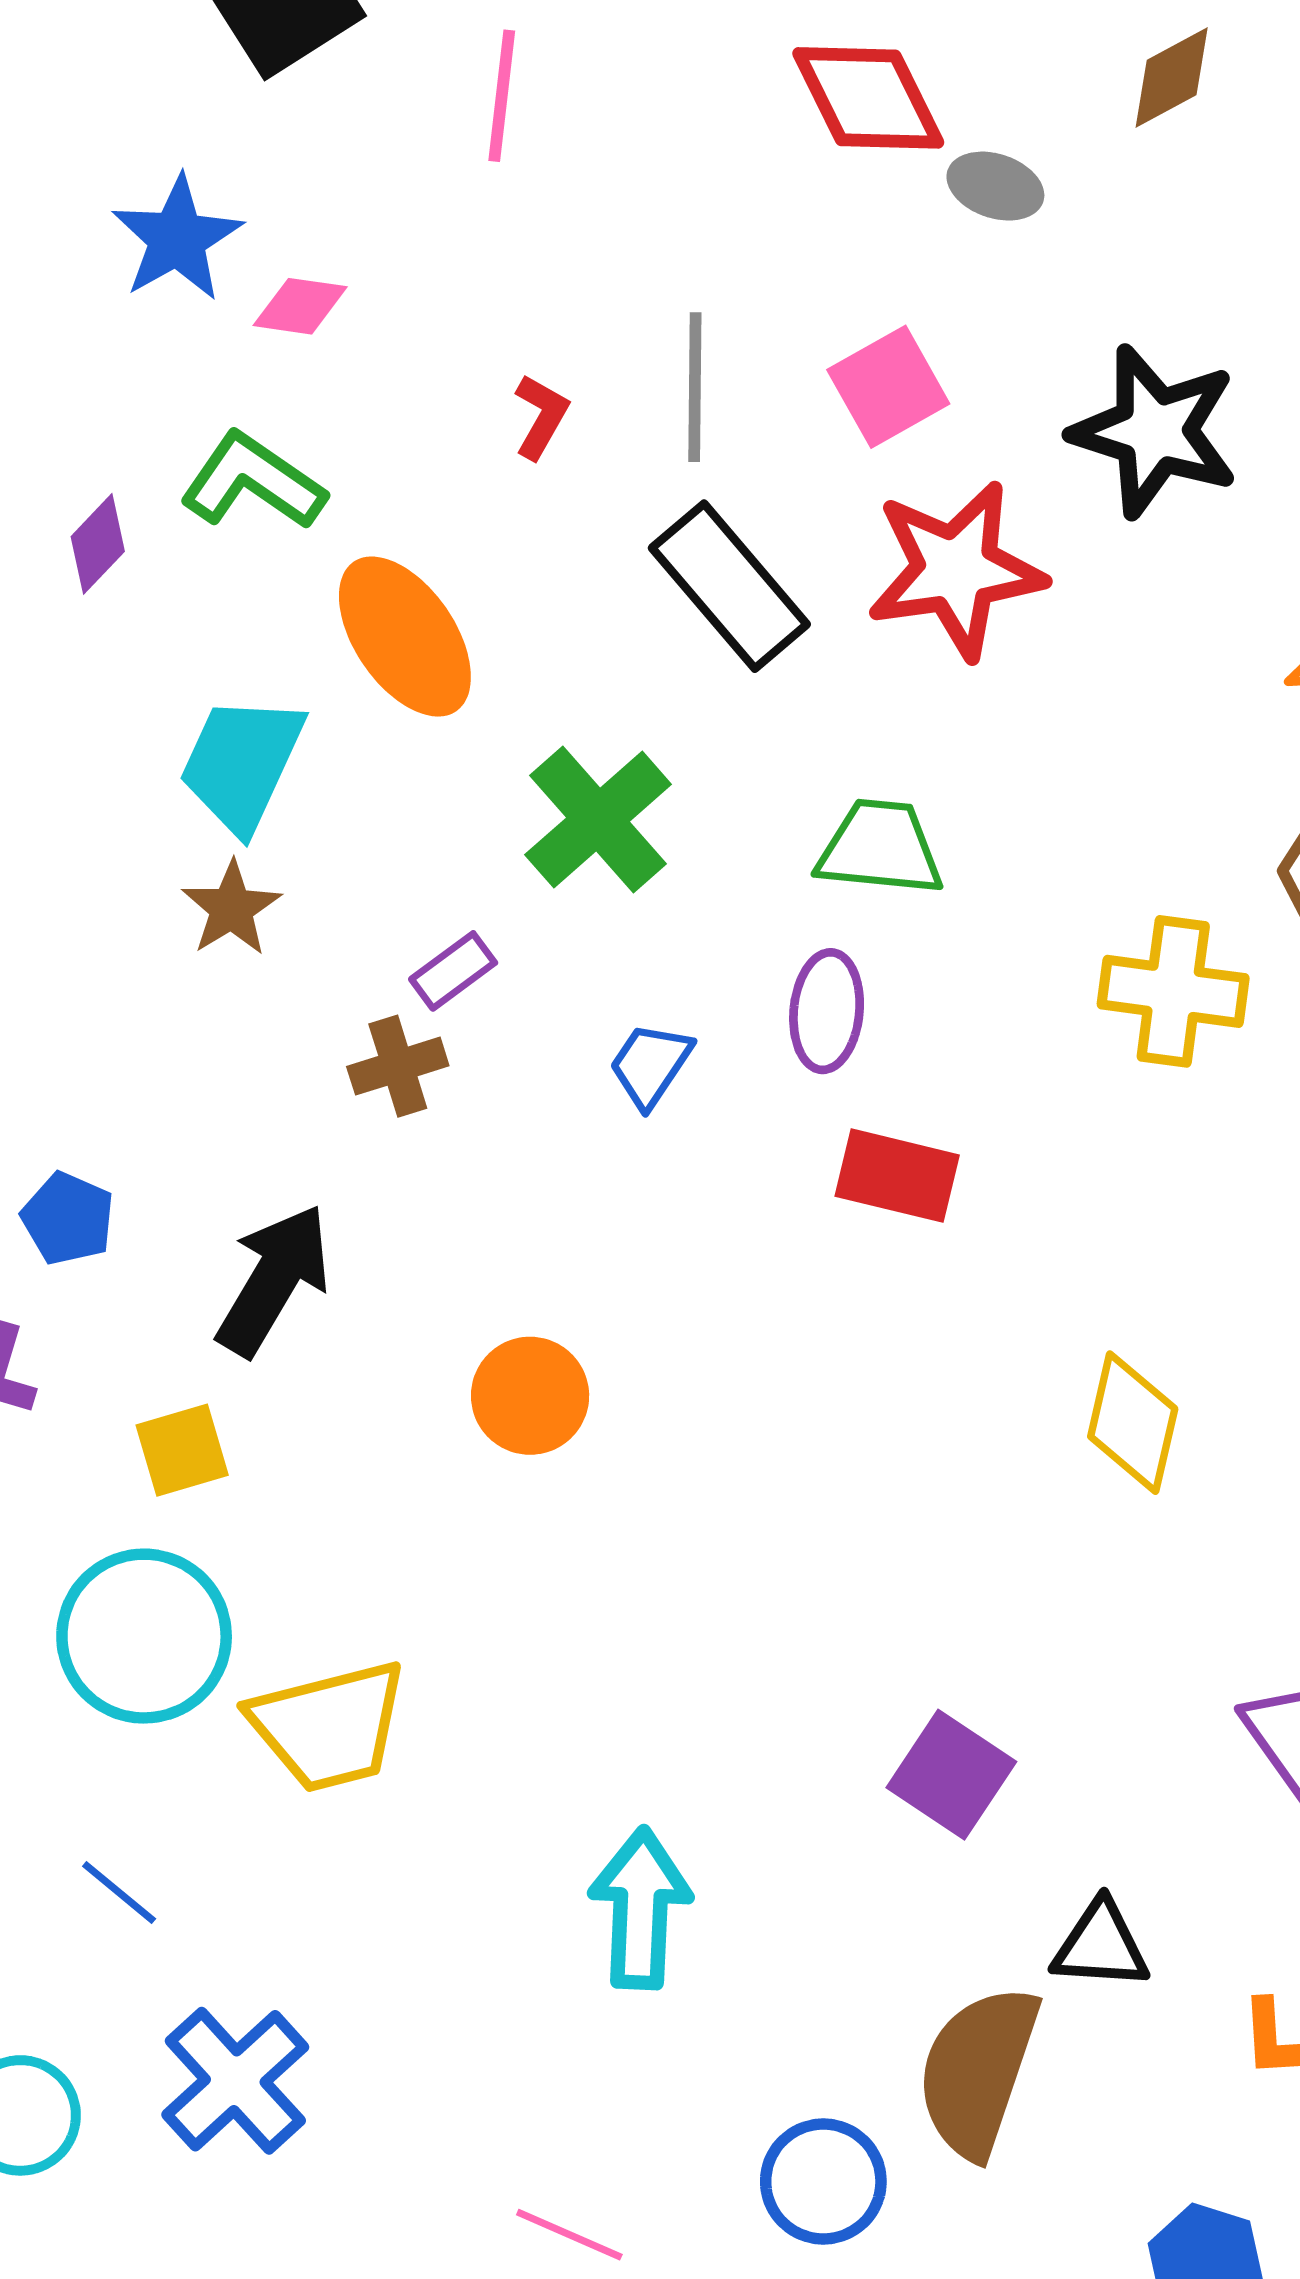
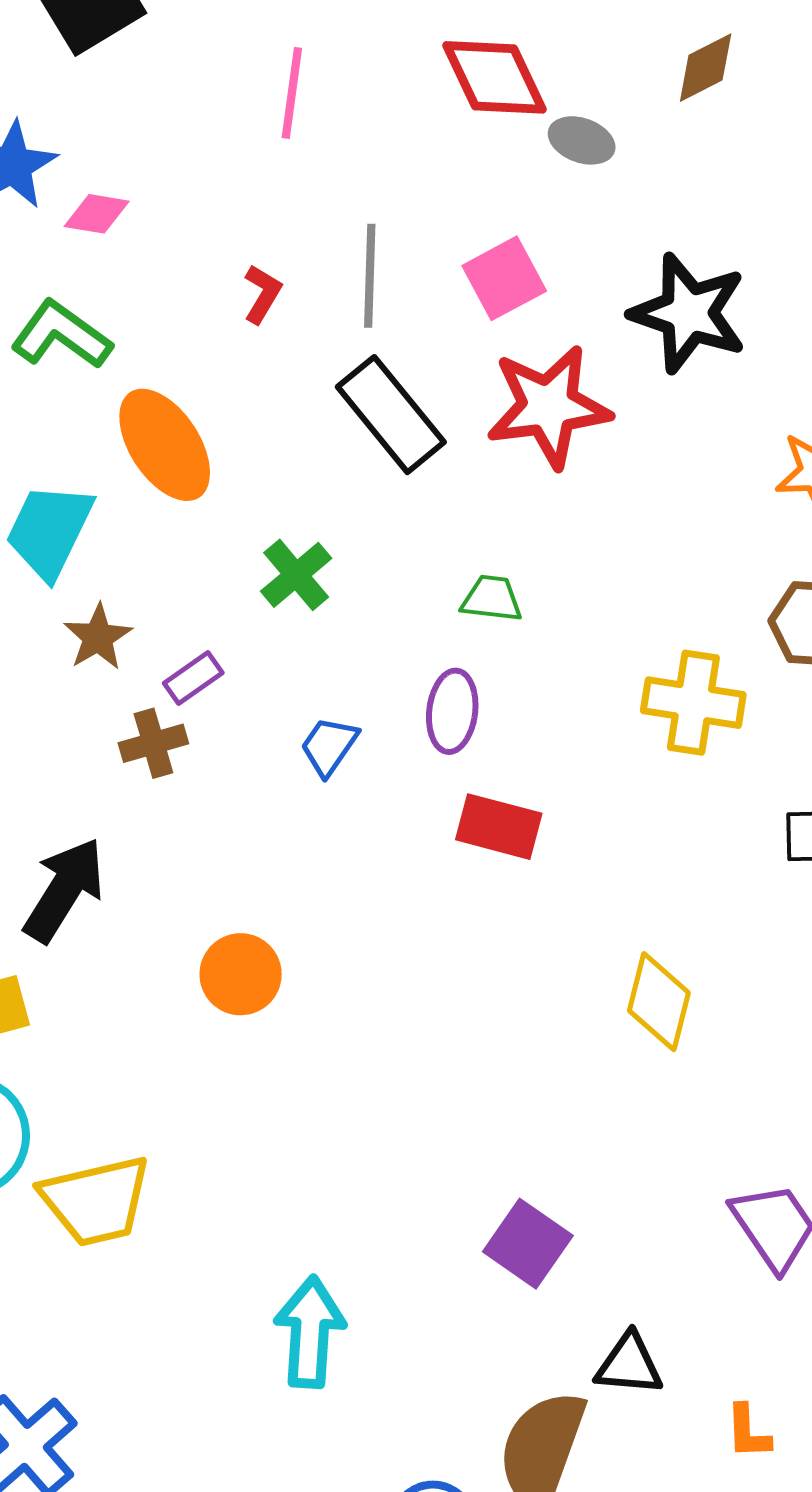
pink line: (502, 96) -> (292, 93), moved
green cross: (598, 820) -> (296, 575), size x0.7
green trapezoid: (880, 848) -> (492, 599), size x0.7
brown star: (231, 908) -> (98, 637), moved

